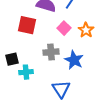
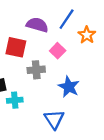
orange star: (86, 30) -> (87, 35), moved
gray cross: (51, 52) -> (36, 70), moved

